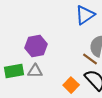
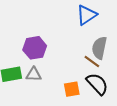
orange square: (71, 85) -> (72, 89), turned 35

